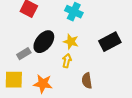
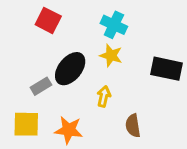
yellow star: (71, 42) -> (111, 56), moved
black rectangle: (110, 42) -> (167, 69), turned 40

